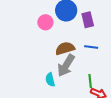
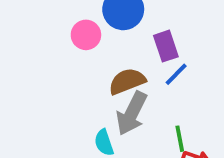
purple rectangle: (88, 20) -> (166, 46), moved
blue line: (91, 47) -> (176, 74), turned -48

